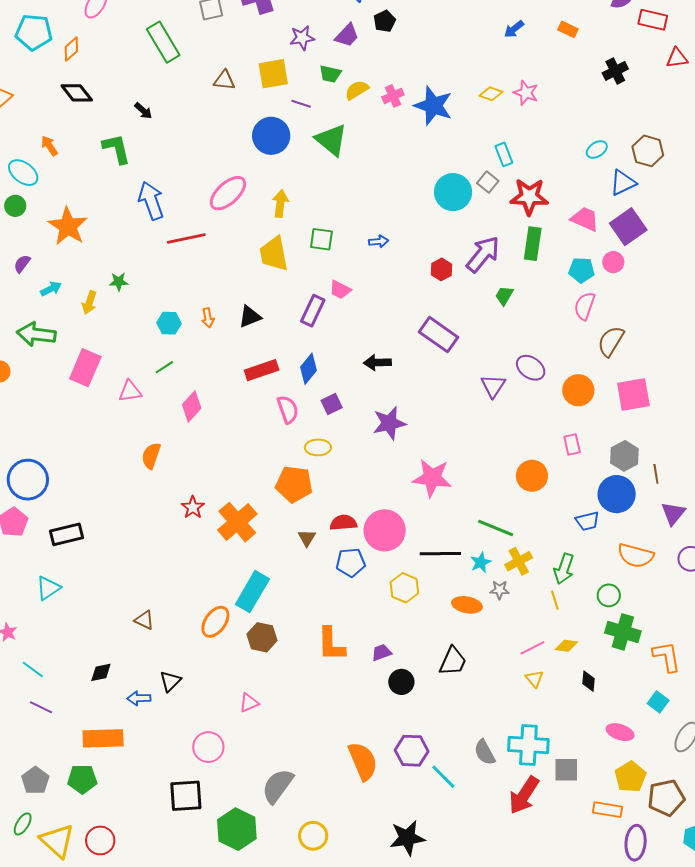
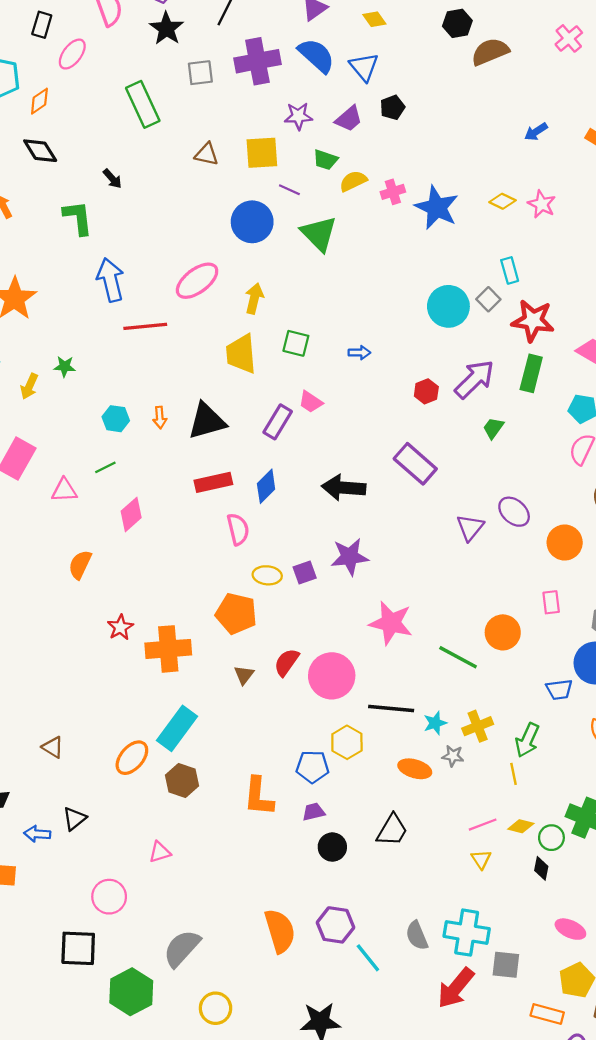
black triangle: (250, 317) -> (207, 421), size x1.5
black arrow: (377, 363) -> (344, 488), size x1.4
purple square: (332, 404) -> (305, 572), moved
orange cross: (237, 522) -> (168, 649), turned 30
red semicircle: (343, 523) -> (287, 662), turned -56
green line: (496, 528) -> (458, 657), moved
blue pentagon: (351, 562) -> (312, 767), moved
green circle: (609, 595) -> (551, 838), moved

